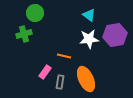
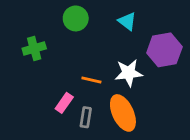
green circle: (35, 13) -> (76, 18), moved
white star: (89, 39) -> (129, 73), moved

